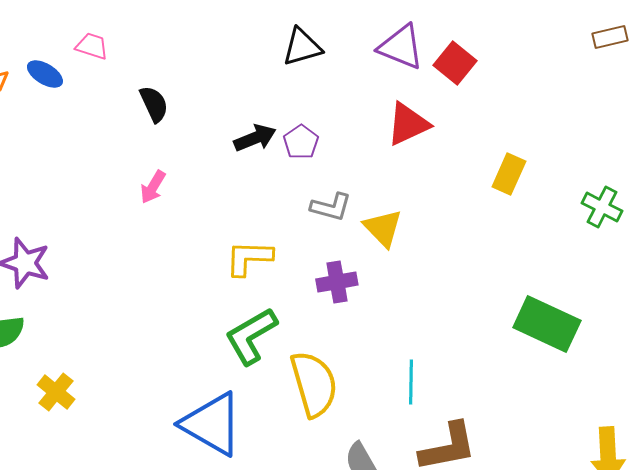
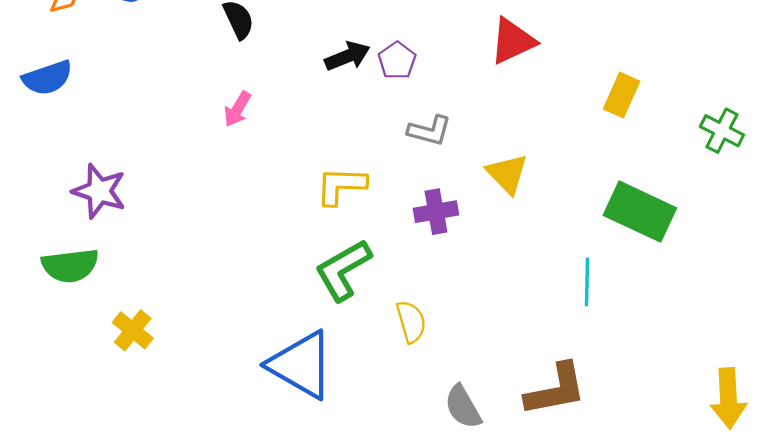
yellow triangle: (383, 228) -> (507, 174), moved
green rectangle: (547, 324) -> (640, 212), moved
cyan line: (411, 382) -> (587, 282), moved
yellow semicircle: (314, 384) -> (411, 322), size x0.6

